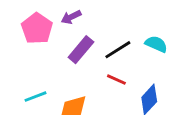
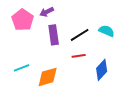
purple rectangle: (81, 50) -> (54, 35), turned -48
red line: (116, 80) -> (79, 56), turned -32

